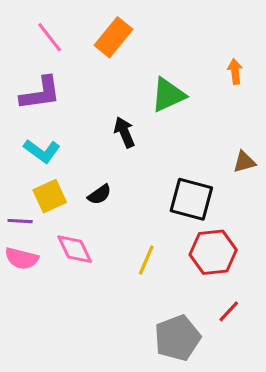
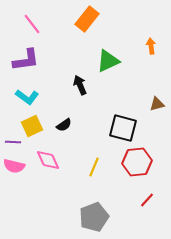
orange rectangle: (114, 37) -> (87, 19), moved
gray pentagon: (177, 338) -> (94, 217), moved

